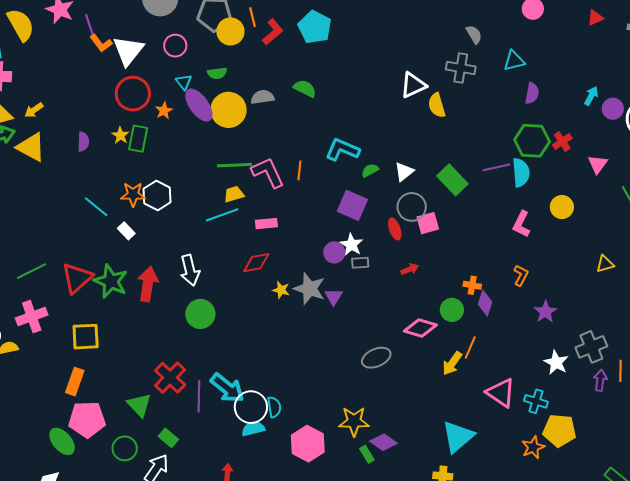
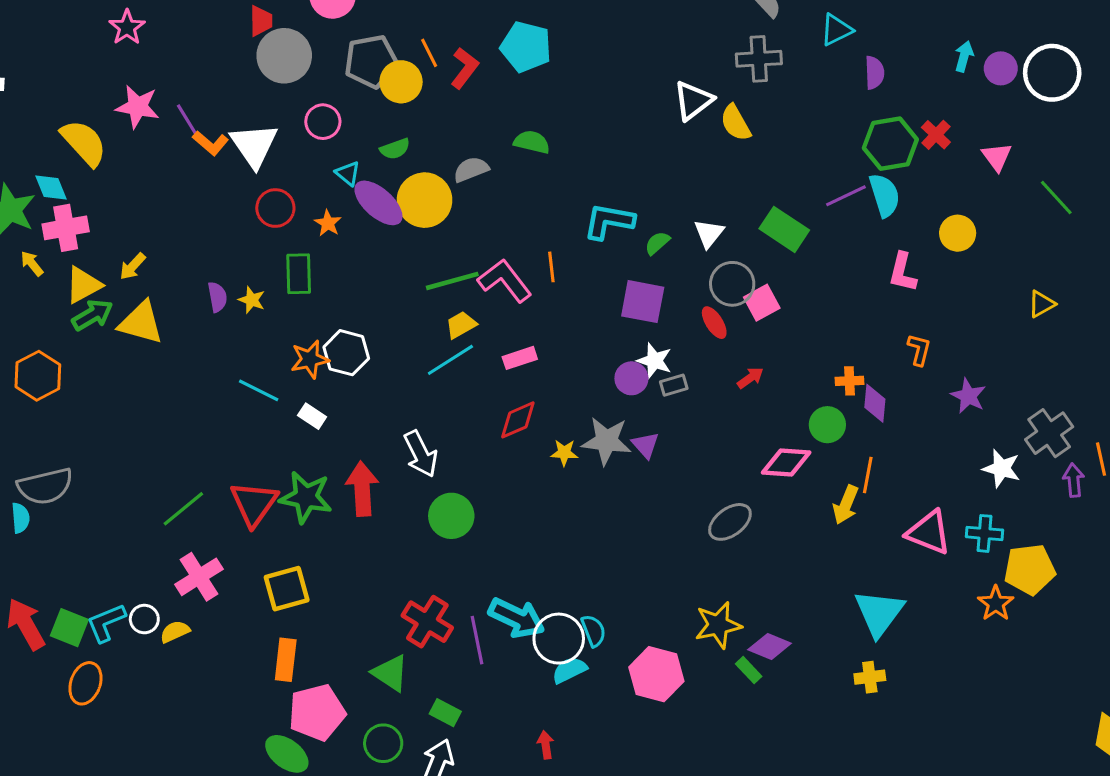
red circle: (133, 94) -> (275, 208), size x0.7
yellow star: (120, 135) -> (252, 300), moved

